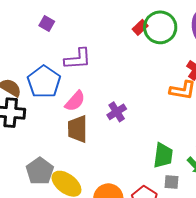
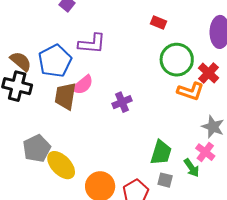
red rectangle: (140, 27) -> (159, 23), turned 56
green circle: (160, 27) -> (177, 60), moved
brown trapezoid: (78, 129) -> (65, 96), moved

